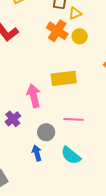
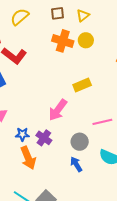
yellow triangle: (75, 13) -> (83, 15), moved
yellow rectangle: (64, 78) -> (82, 85), size x0.7
pink arrow: (34, 96) -> (58, 110), turned -115

